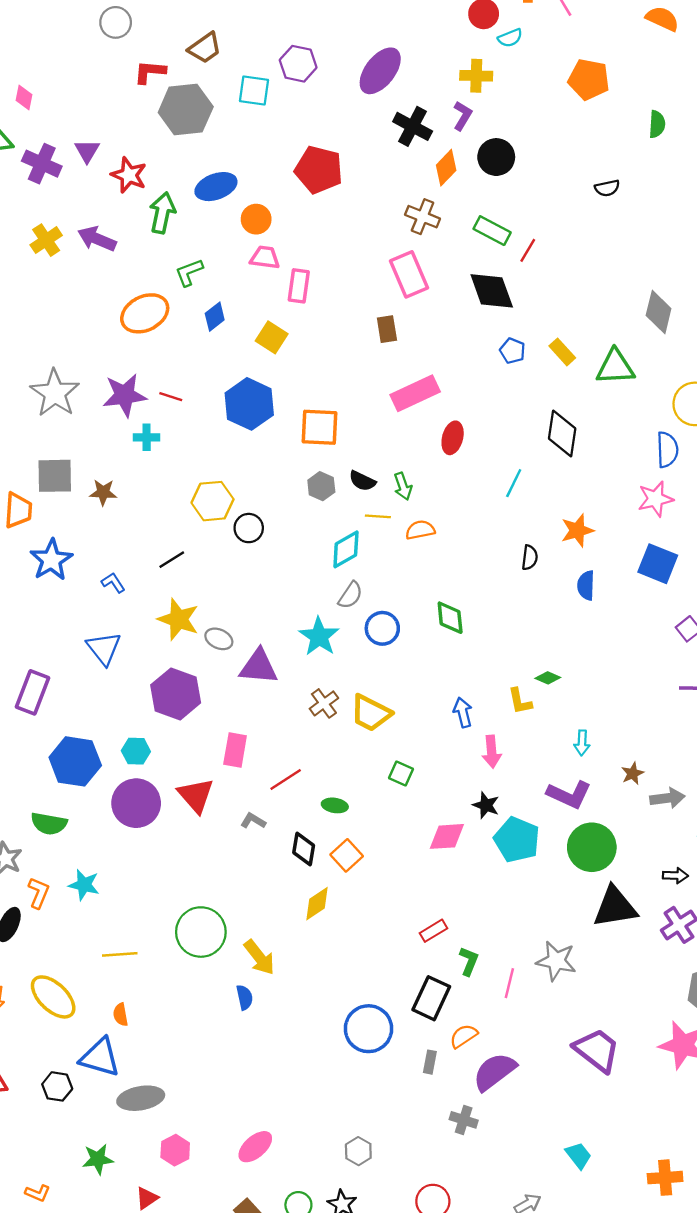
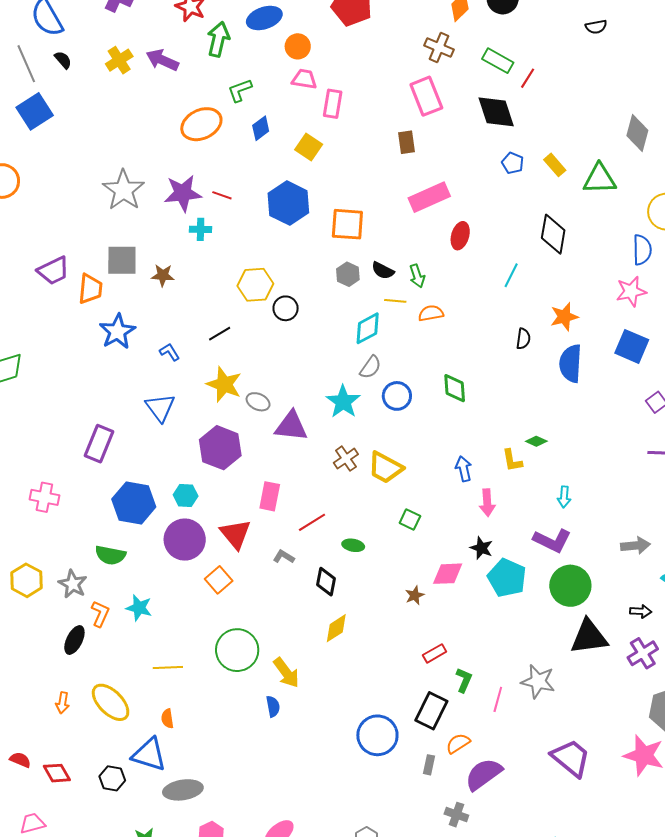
blue semicircle: (586, 585) -> (571, 363), size x1.5
brown star: (633, 773) -> (415, 595), moved
orange square: (347, 855) -> (219, 580), moved

